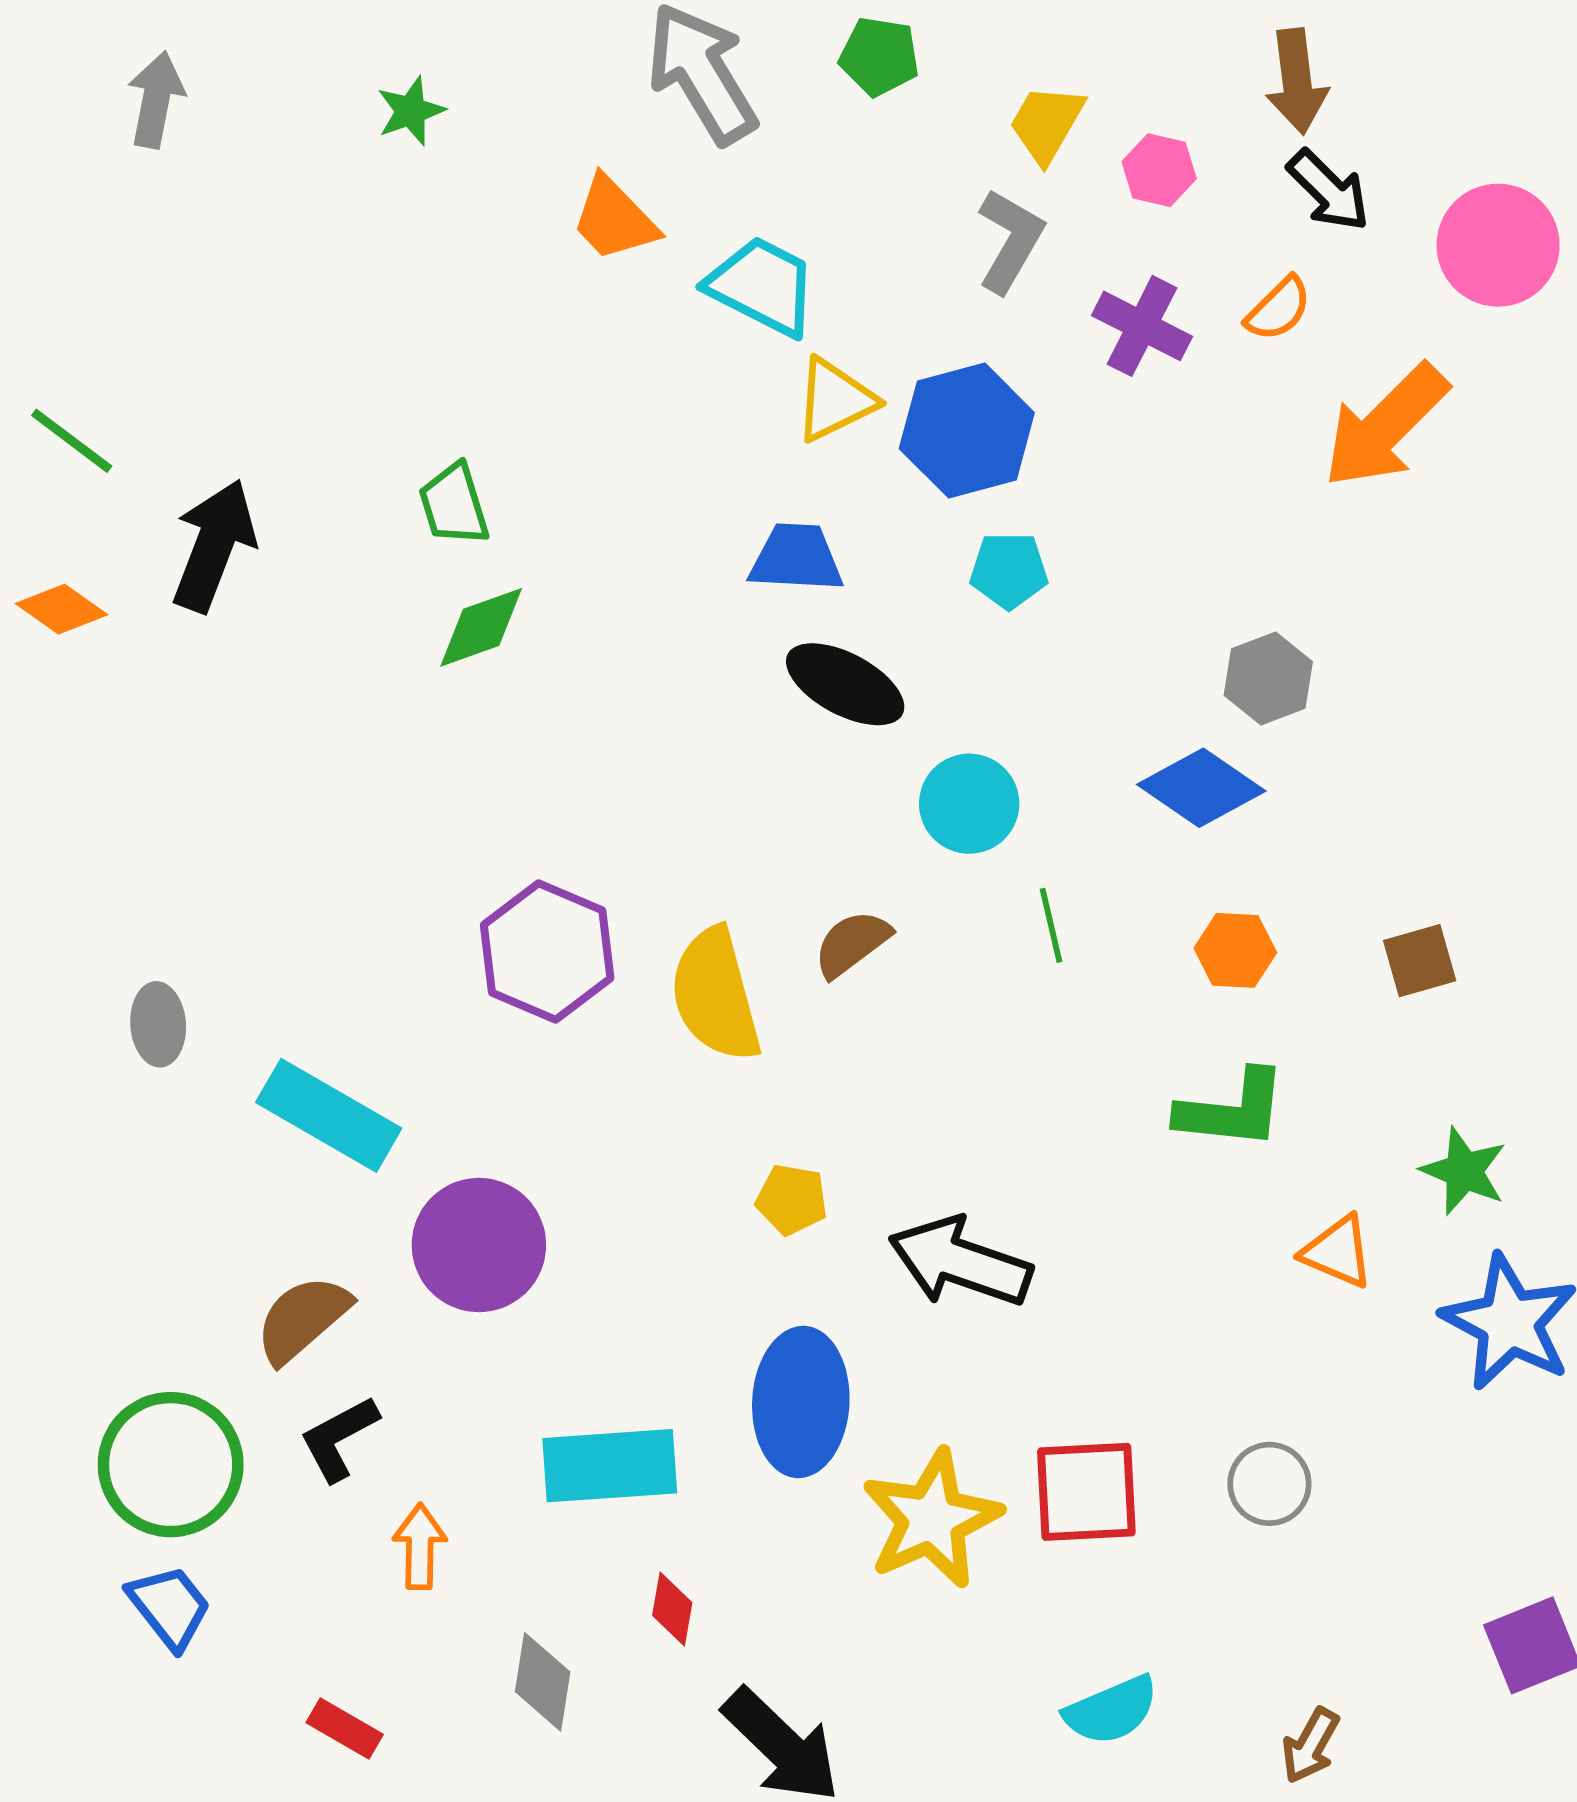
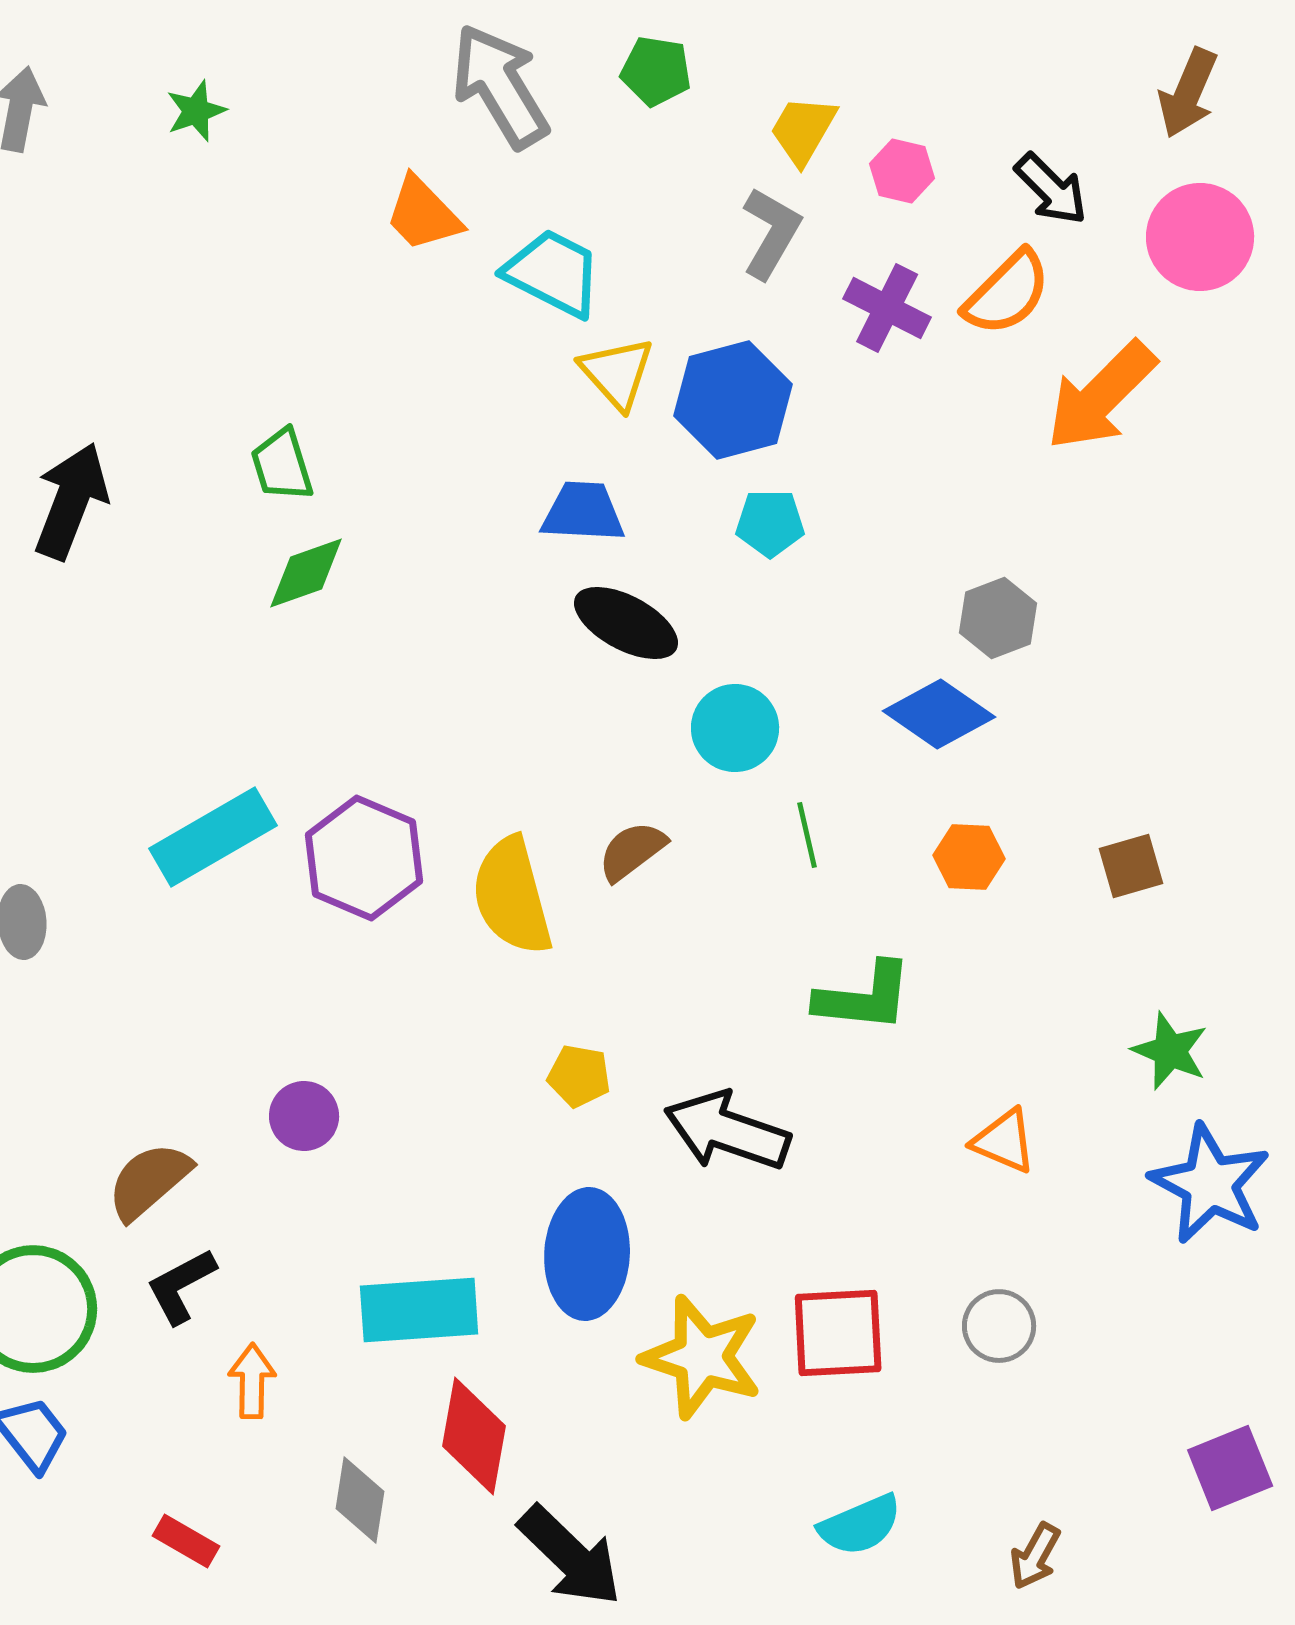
brown arrow: (1297, 81) -> (1188, 93), moved, turned 30
green star: (411, 111) -> (196, 111), moved
orange semicircle: (1279, 309) -> (1007, 293), size x1.5
yellow triangle: (835, 400) -> (617, 373), turned -46
green L-shape: (1232, 1110) -> (864, 997), moved
cyan rectangle: (329, 1115) -> (213, 837), moved, turned -60
purple circle: (479, 1245) -> (304, 1116), size x0.6
orange triangle: (1338, 1252) -> (1004, 1141), moved
yellow star: (932, 1519) -> (702, 1357), turned -30
red diamond: (672, 1609) -> (474, 1436), size x1.8

